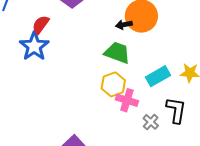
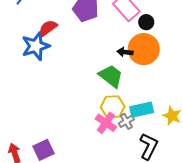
yellow hexagon: (113, 84) -> (113, 107), moved
gray cross: (151, 122) -> (126, 121), moved

